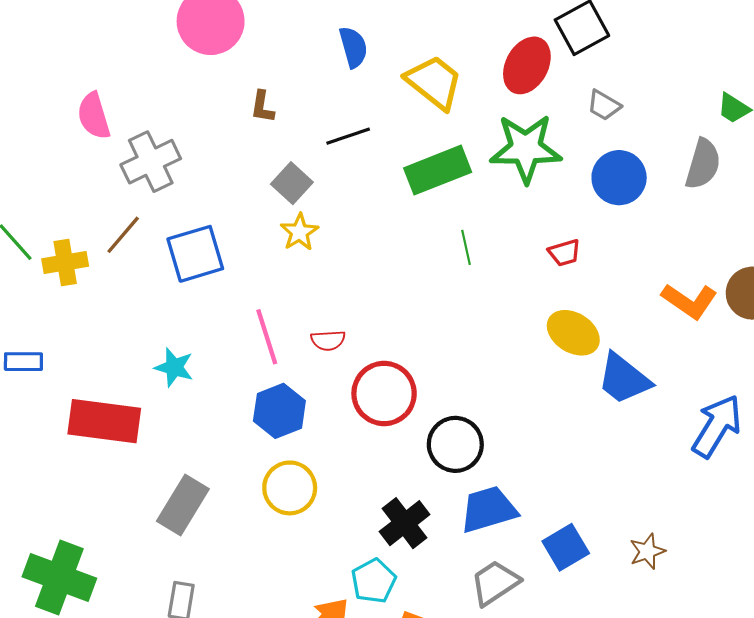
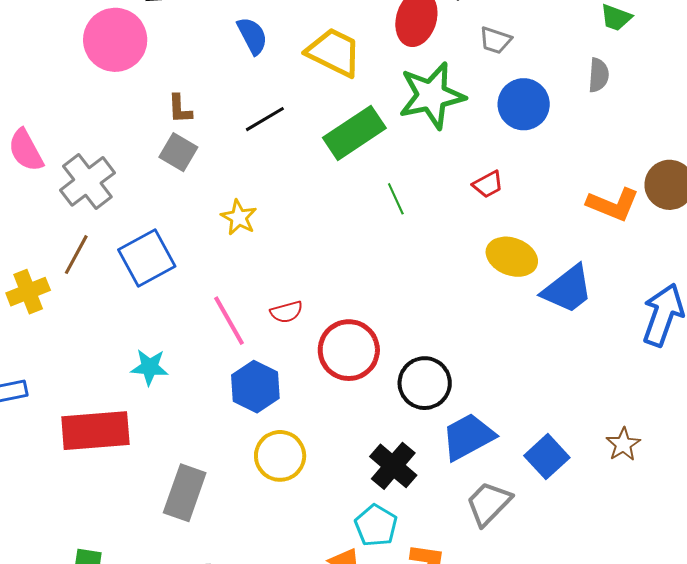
gray semicircle: (703, 164) -> (599, 75), size x0.7
gray square: (292, 183) -> (178, 152), moved
blue trapezoid: (624, 379) -> (568, 289), turned -64

